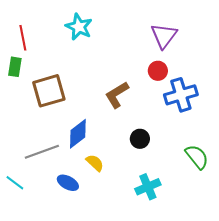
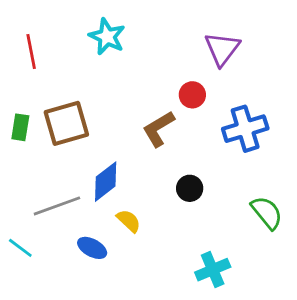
green rectangle: (15, 67) -> (20, 127), moved
red circle: (158, 71) -> (192, 95), moved
cyan cross: (148, 187) -> (213, 270), moved

